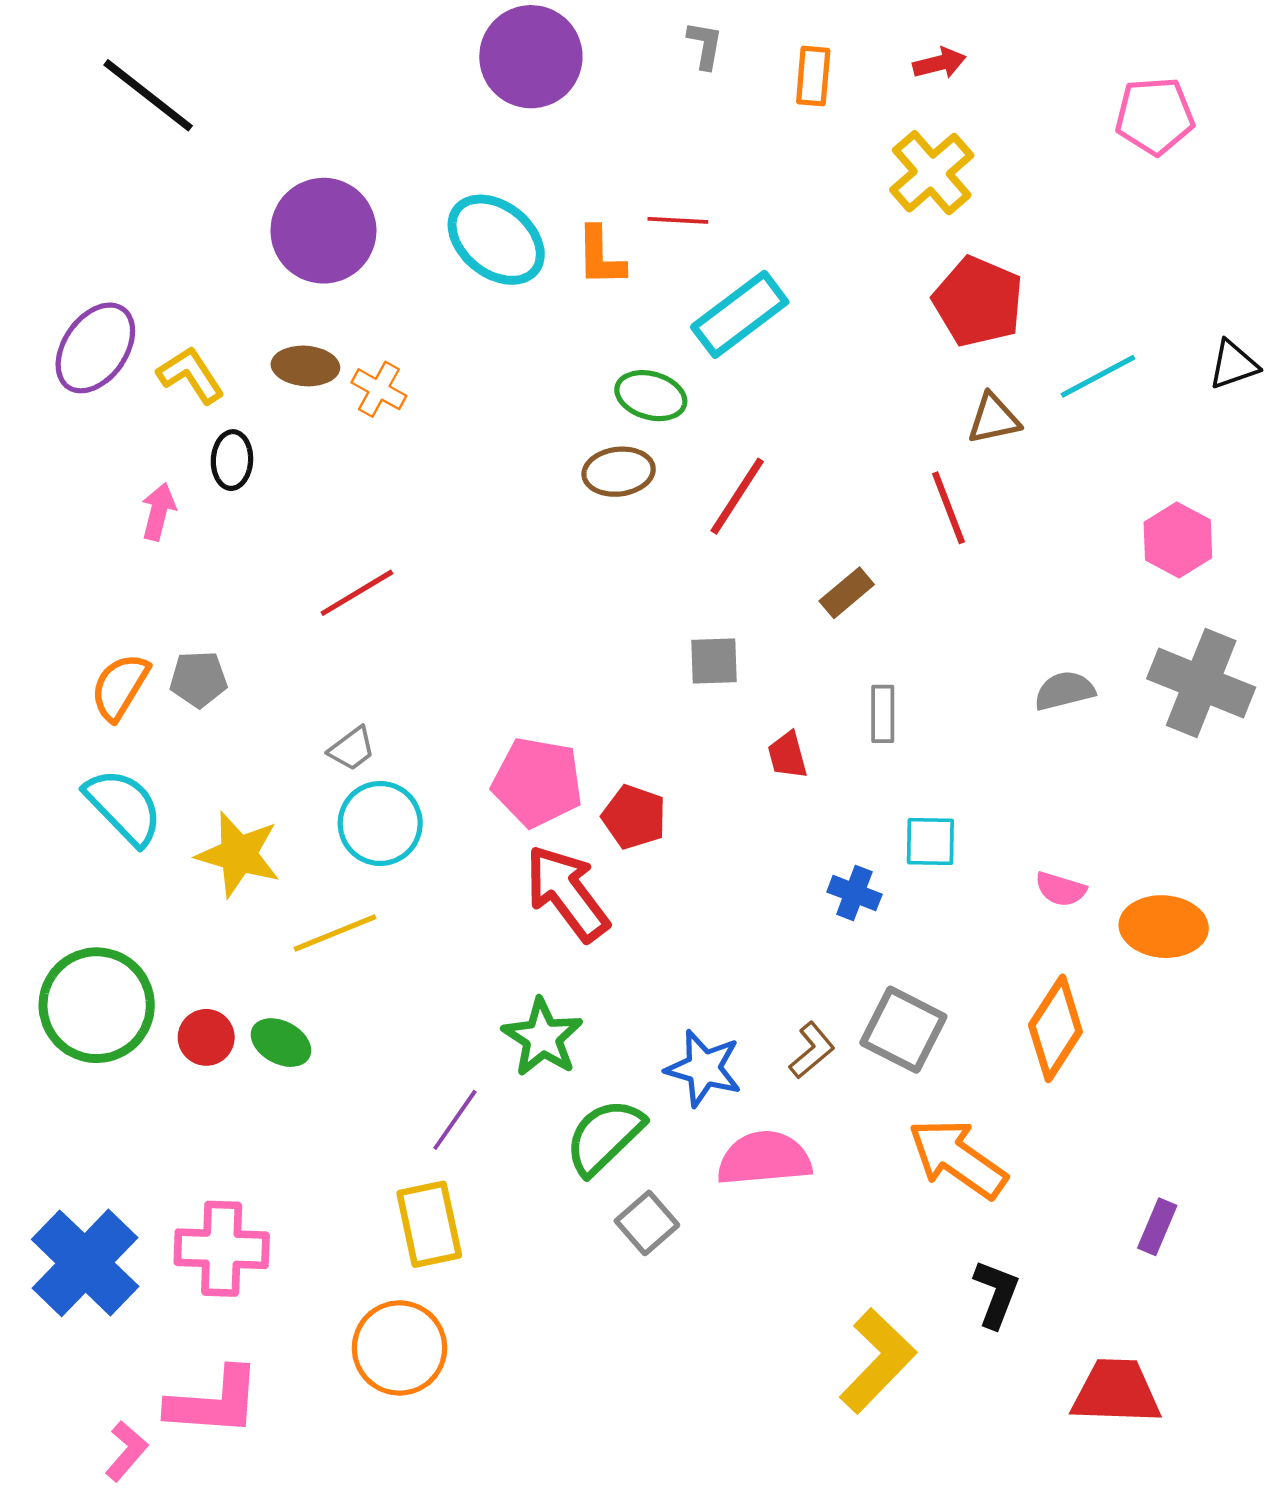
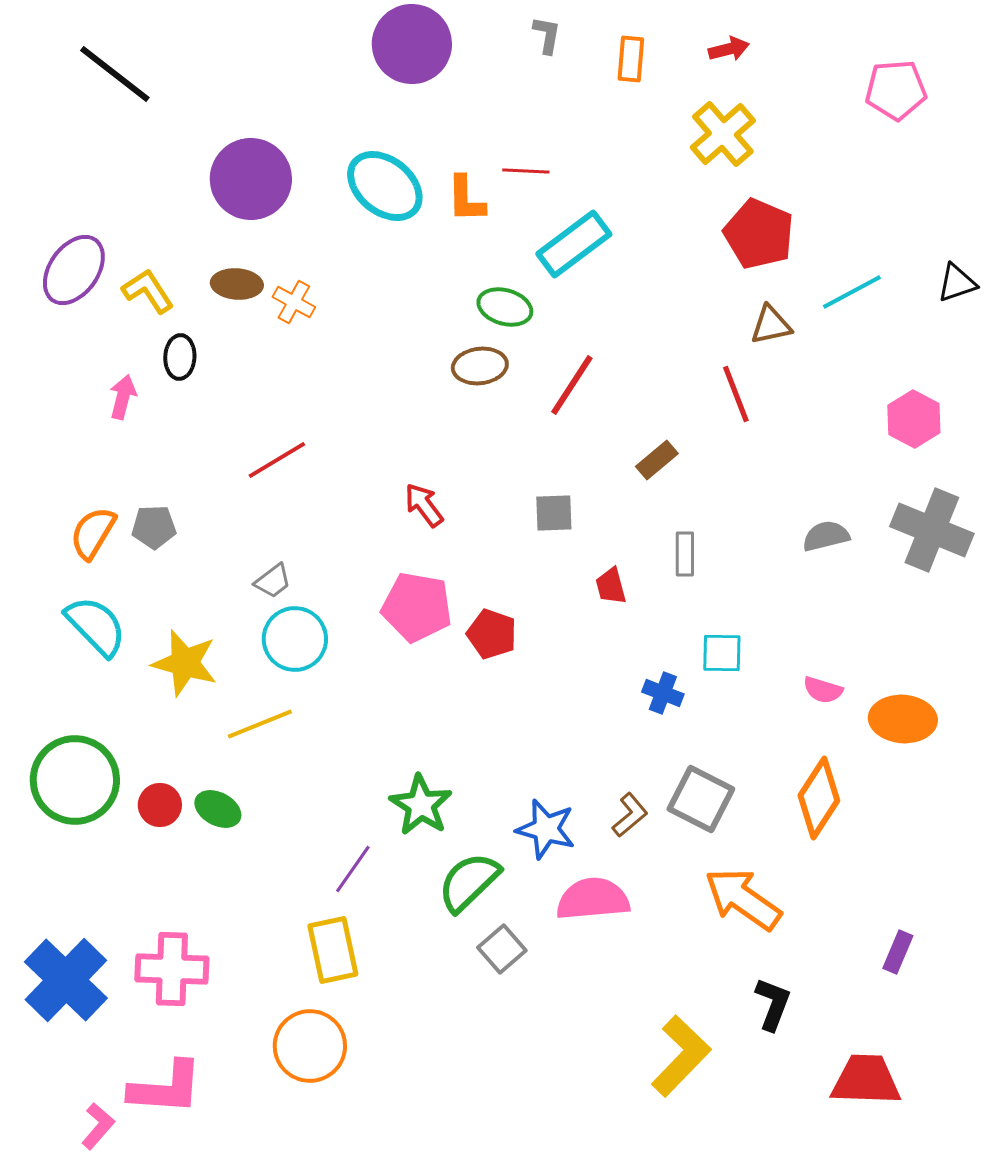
red arrow: (567, 893) -> (424, 505), moved, size x0.6

